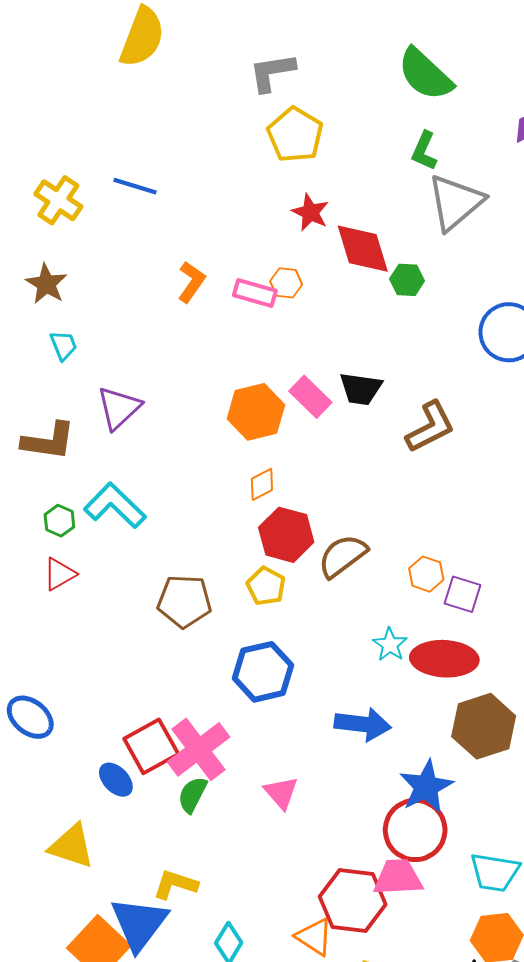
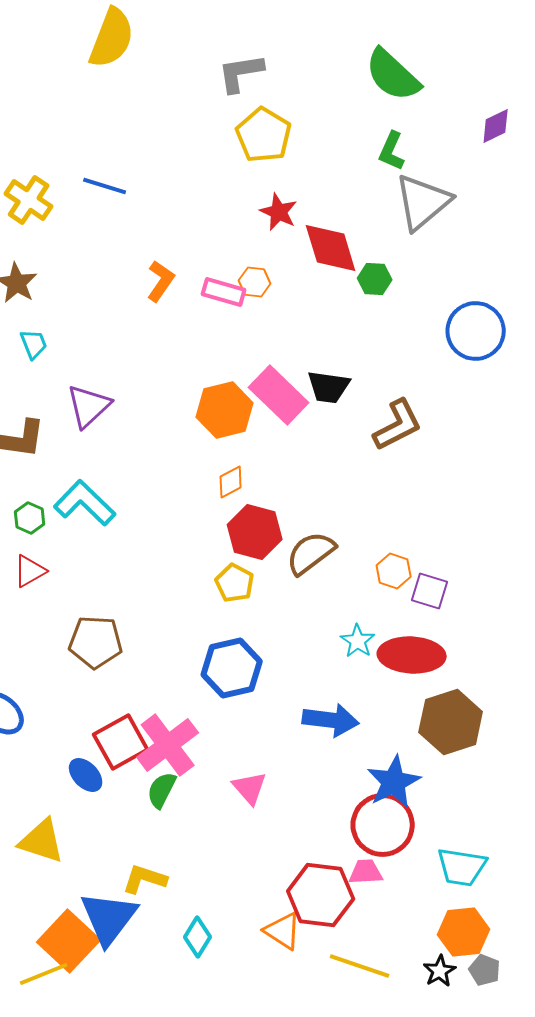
pink rectangle: (310, 397) -> (279, 395), size x1.4
brown pentagon: (184, 601) -> (96, 642), moved
pink trapezoid: (398, 877) -> (366, 872), size x0.7

